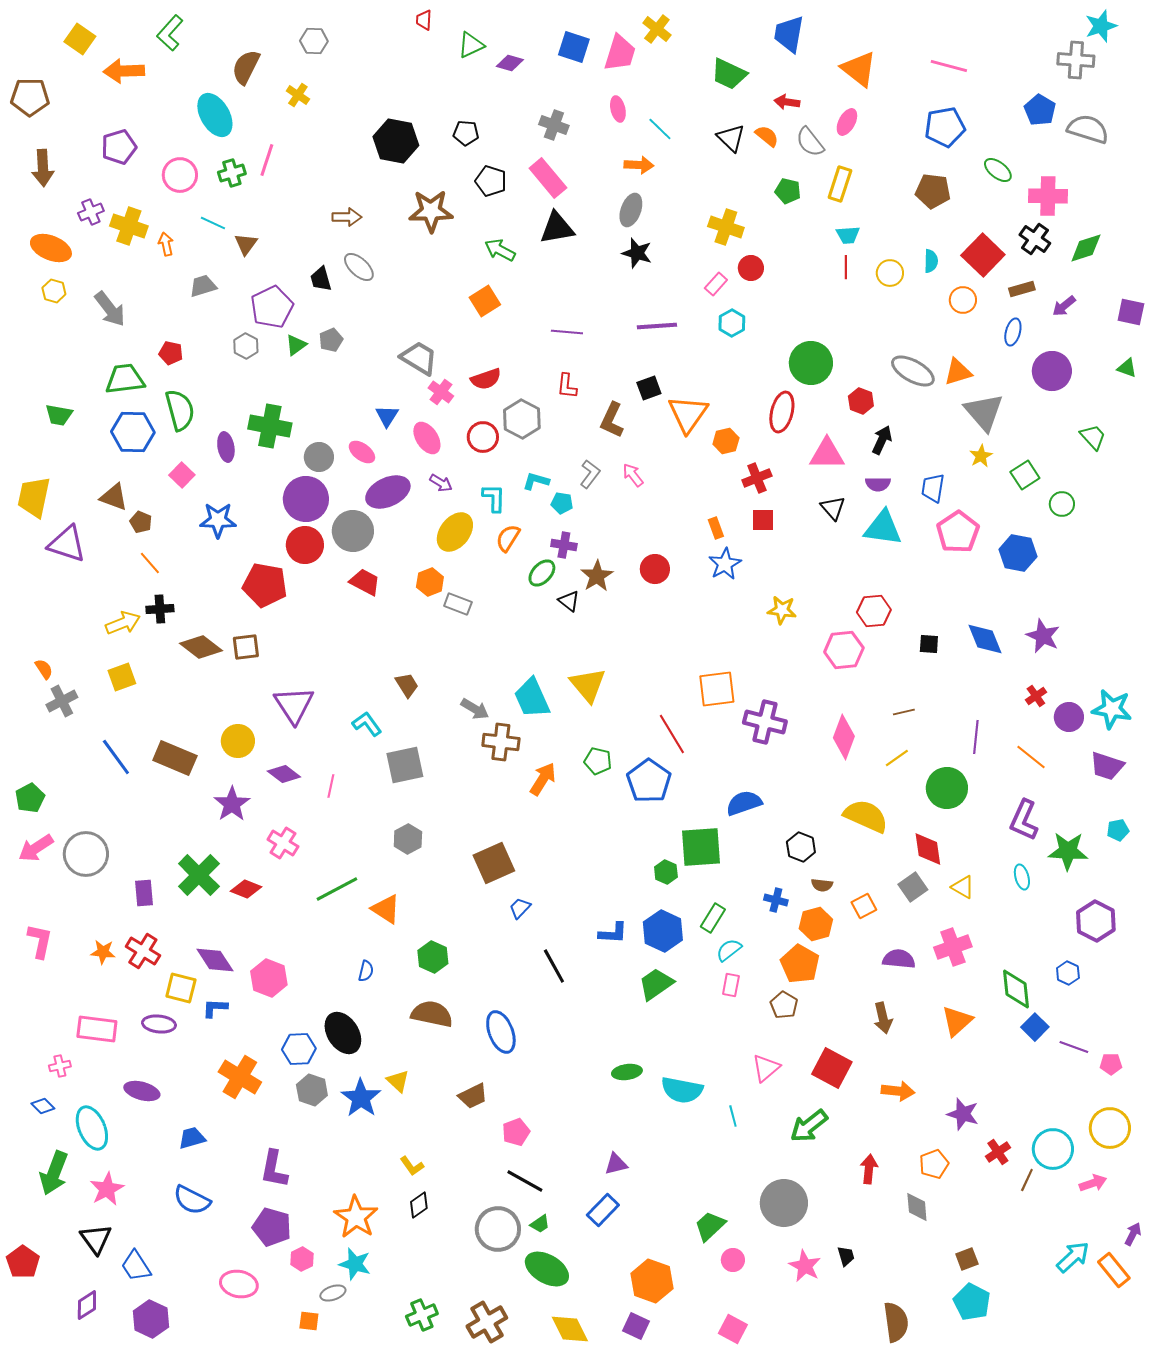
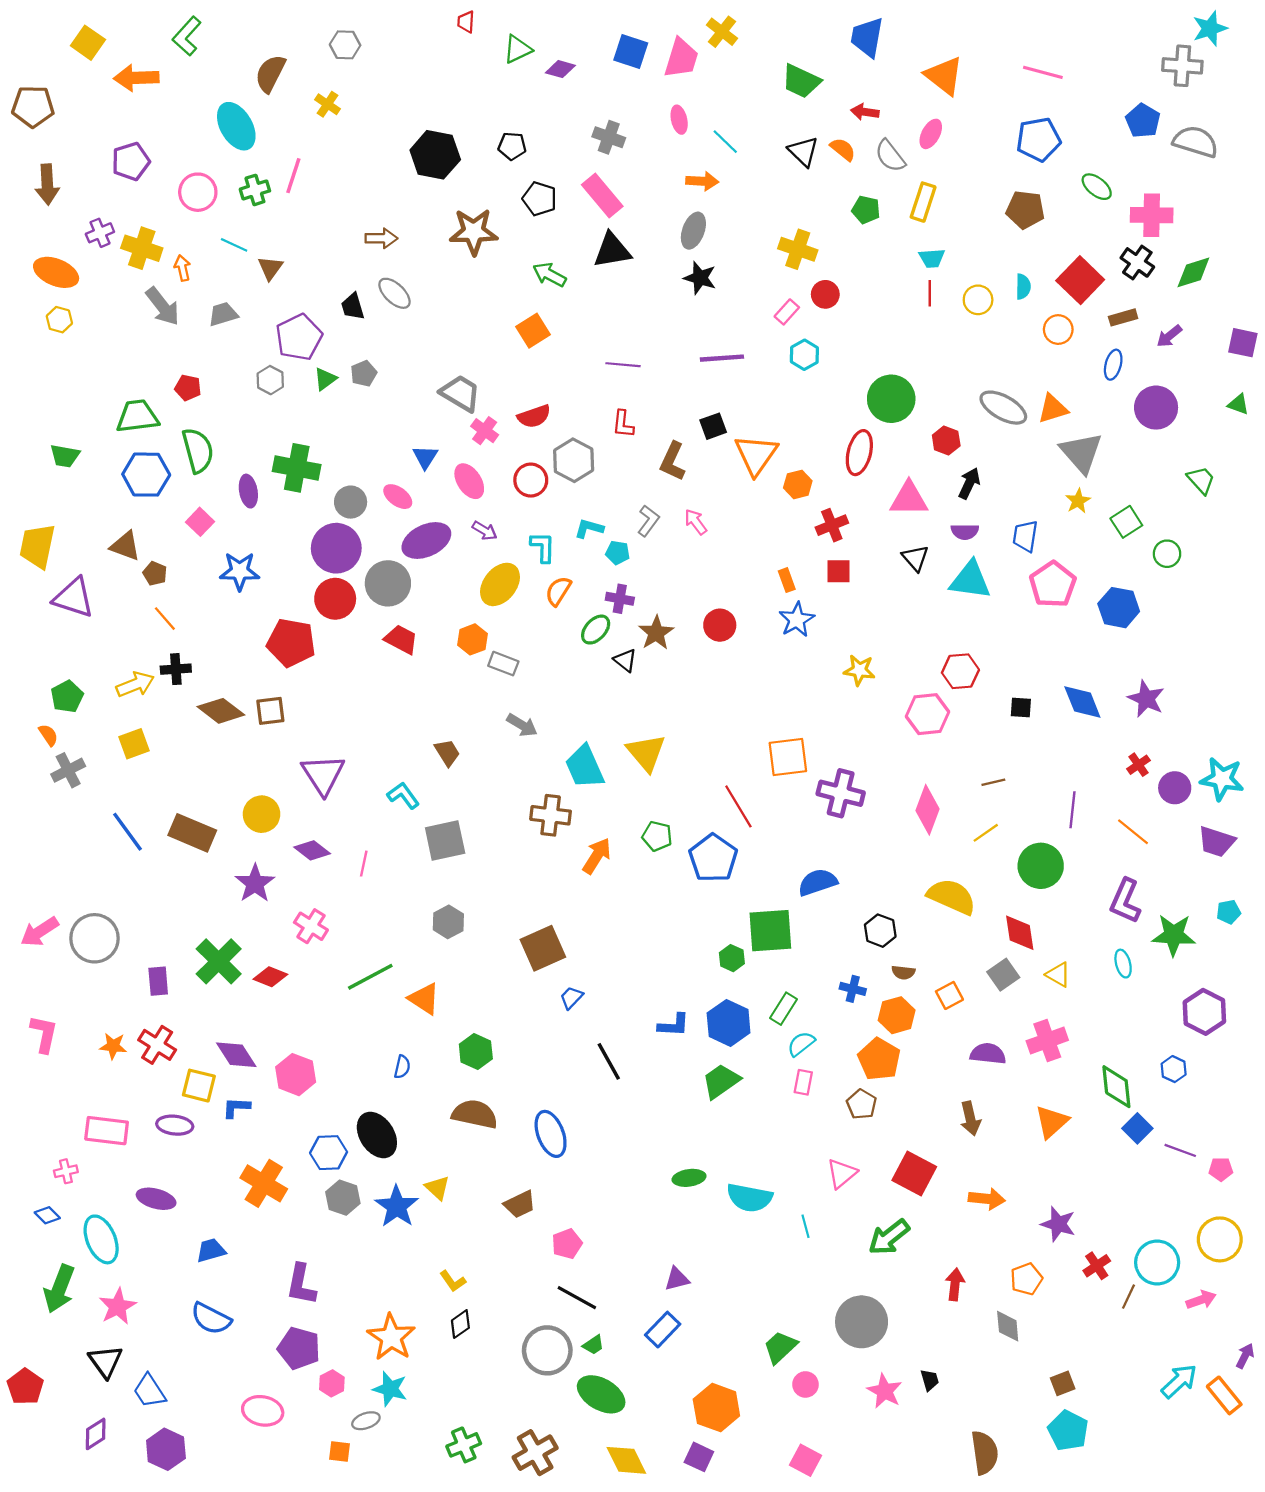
gray arrow: (110, 309) -> (163, 306), moved
gray arrow: (475, 709) -> (522, 725), moved
green pentagon: (30, 798) -> (67, 697), moved

